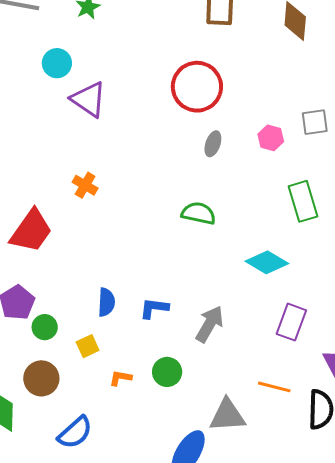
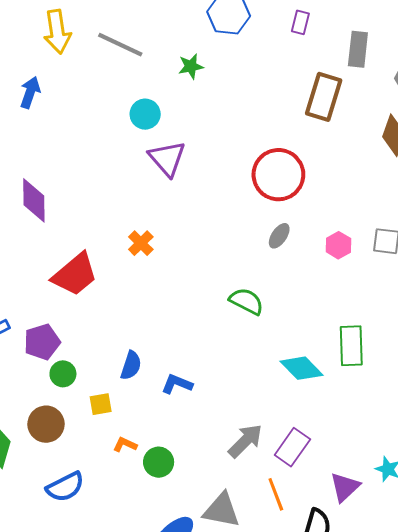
green rectangle: (303, 201) -> (351, 346), moved
purple rectangle: (291, 322) -> (292, 447), moved
gray arrow: (210, 324) -> (245, 441), moved
green circle: (167, 372) -> (159, 462), moved
orange line: (274, 387) -> (276, 494), turned 40

